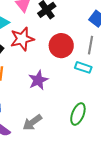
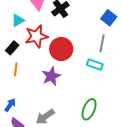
red circle: (61, 46) -> (61, 49), moved

